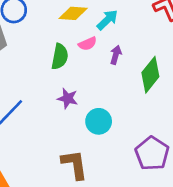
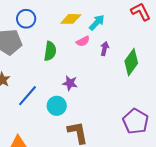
green semicircle: (60, 57) -> (50, 51), moved
cyan circle: (99, 121) -> (57, 106), moved

